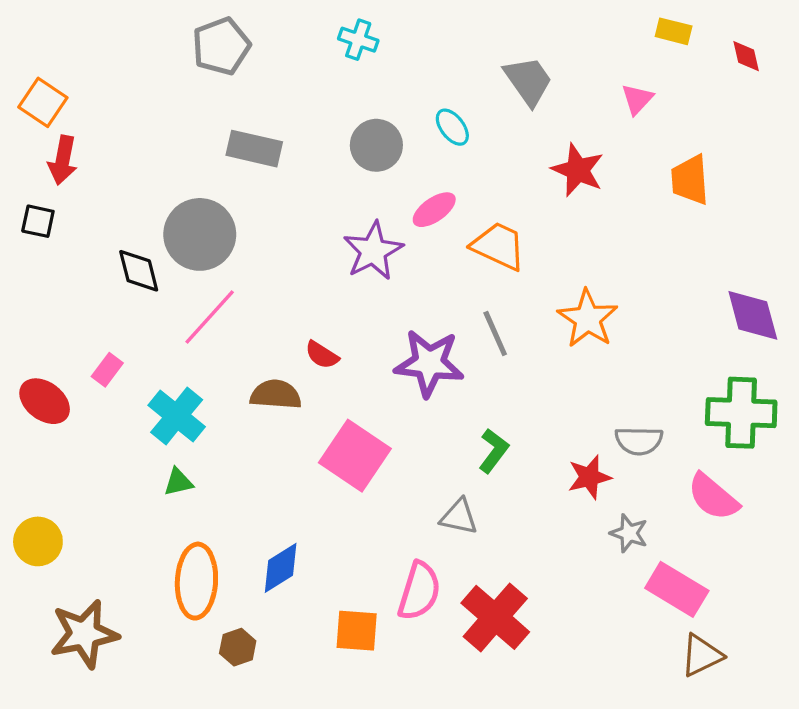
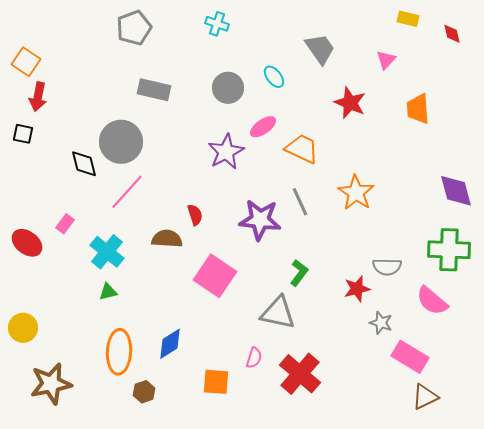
red semicircle: (322, 355) -> (195, 215), turned -140
gray triangle: (459, 517) -> (278, 313), size x1.5
pink semicircle: (419, 591) -> (254, 358), size x0.6

